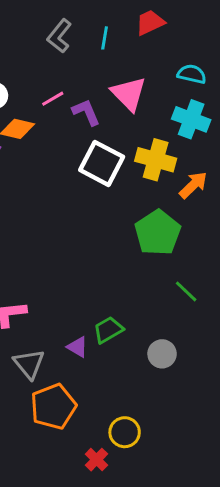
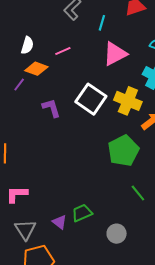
cyan line: (105, 38) -> (102, 23), moved
pink triangle: (129, 94) -> (115, 54), turned 40
purple L-shape: (86, 112) -> (51, 108), moved

